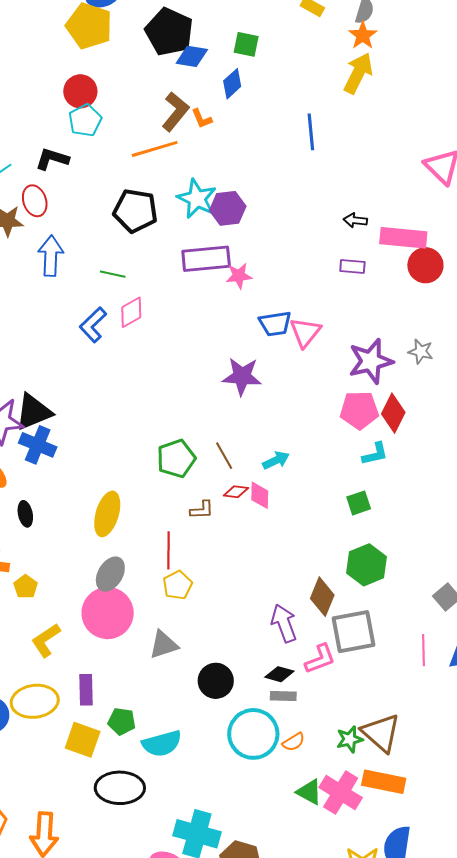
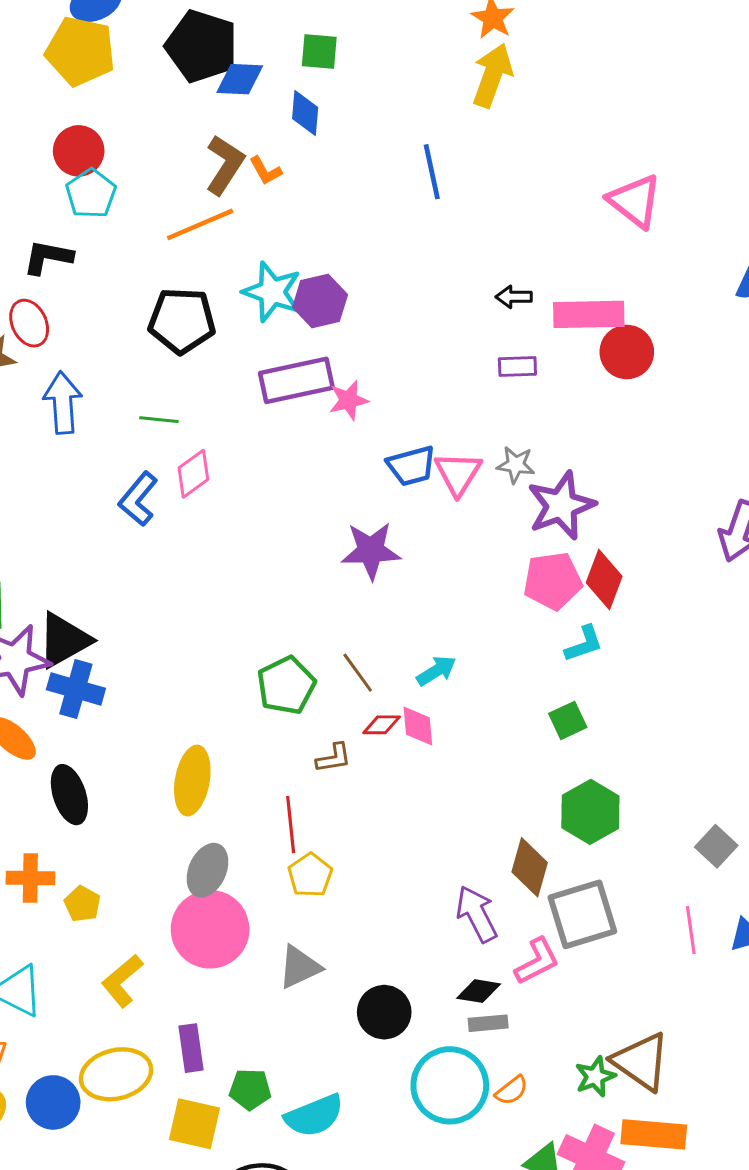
blue diamond: (232, 84) -> (305, 113), turned -36
gray star: (421, 351) -> (516, 465), moved
black ellipse: (25, 514) -> (69, 795), size x1.5

